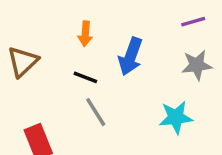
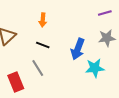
blue arrow: (131, 56) -> (78, 49), moved
gray line: (96, 112) -> (38, 68), moved

